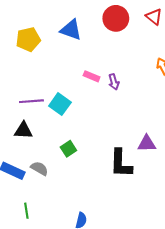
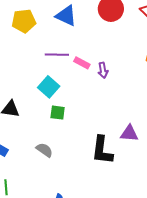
purple line: (31, 101) -> (57, 55), moved
green square: (68, 149) -> (58, 113), moved, turned 35
gray semicircle: (39, 168) -> (44, 150), moved

